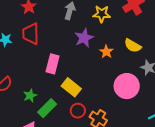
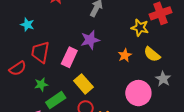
yellow star: (102, 14) -> (140, 28), moved
red trapezoid: (31, 34) -> (40, 52), moved
purple star: (84, 38) -> (90, 40), moved

